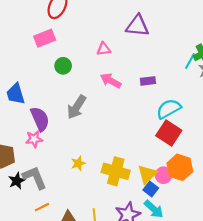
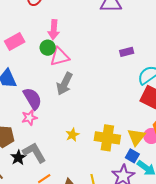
pink rectangle: (45, 38) -> (15, 42), moved
pink triangle: (104, 49) -> (60, 57), moved, size x1.5
pink arrow: (111, 81) -> (54, 30), moved, turned -108
blue square: (151, 189) -> (132, 156), moved

